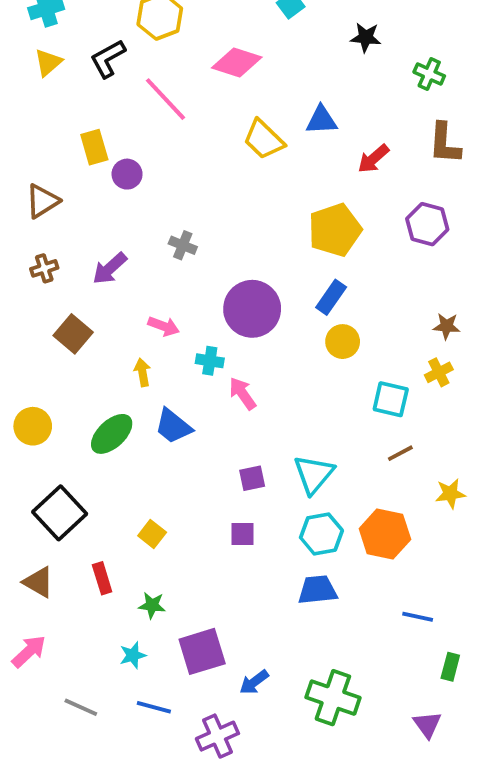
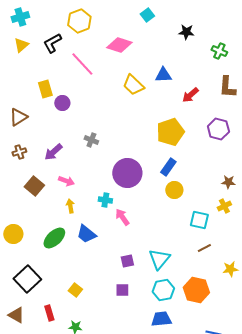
pink arrow: (164, 326) -> (66, 181), moved

